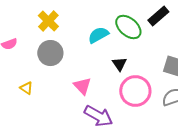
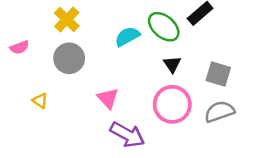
black triangle: (119, 64) -> (172, 64), moved

